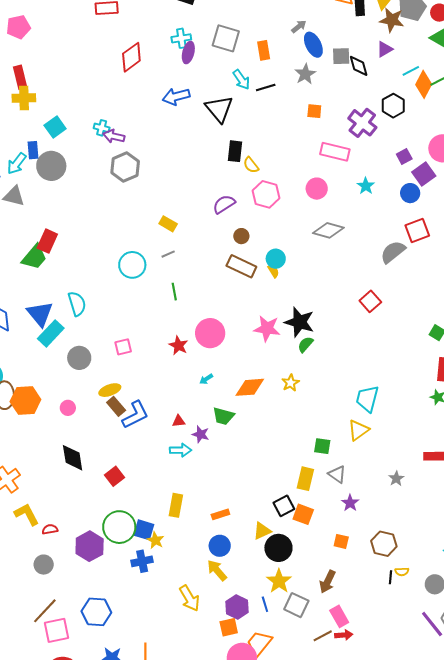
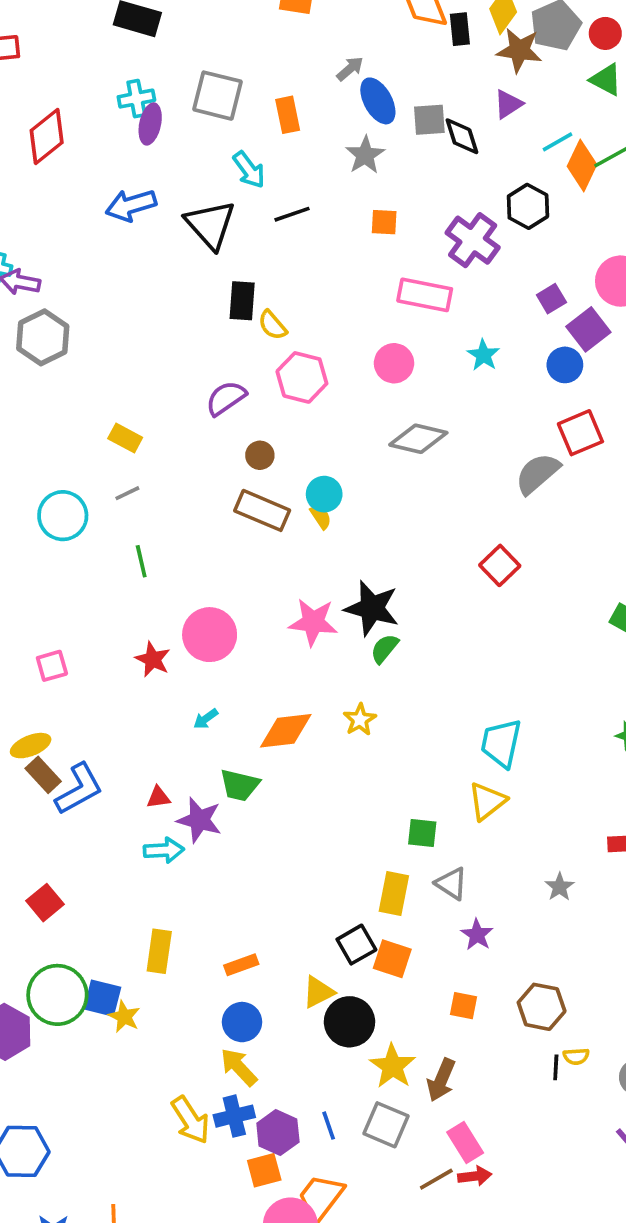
black line: (266, 87) -> (292, 214), moved
purple star: (201, 434) -> (199, 820), size x1.4
blue cross: (142, 561) -> (234, 1116), moved
yellow star: (279, 581) -> (392, 1066), moved

